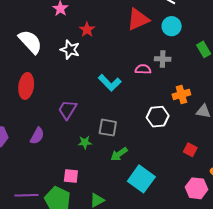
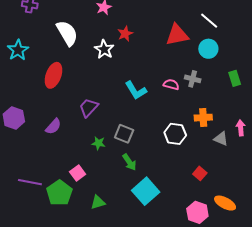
green arrow: (119, 154) -> (129, 162), turned -102
pink square: (71, 176) -> (78, 173), turned 35

